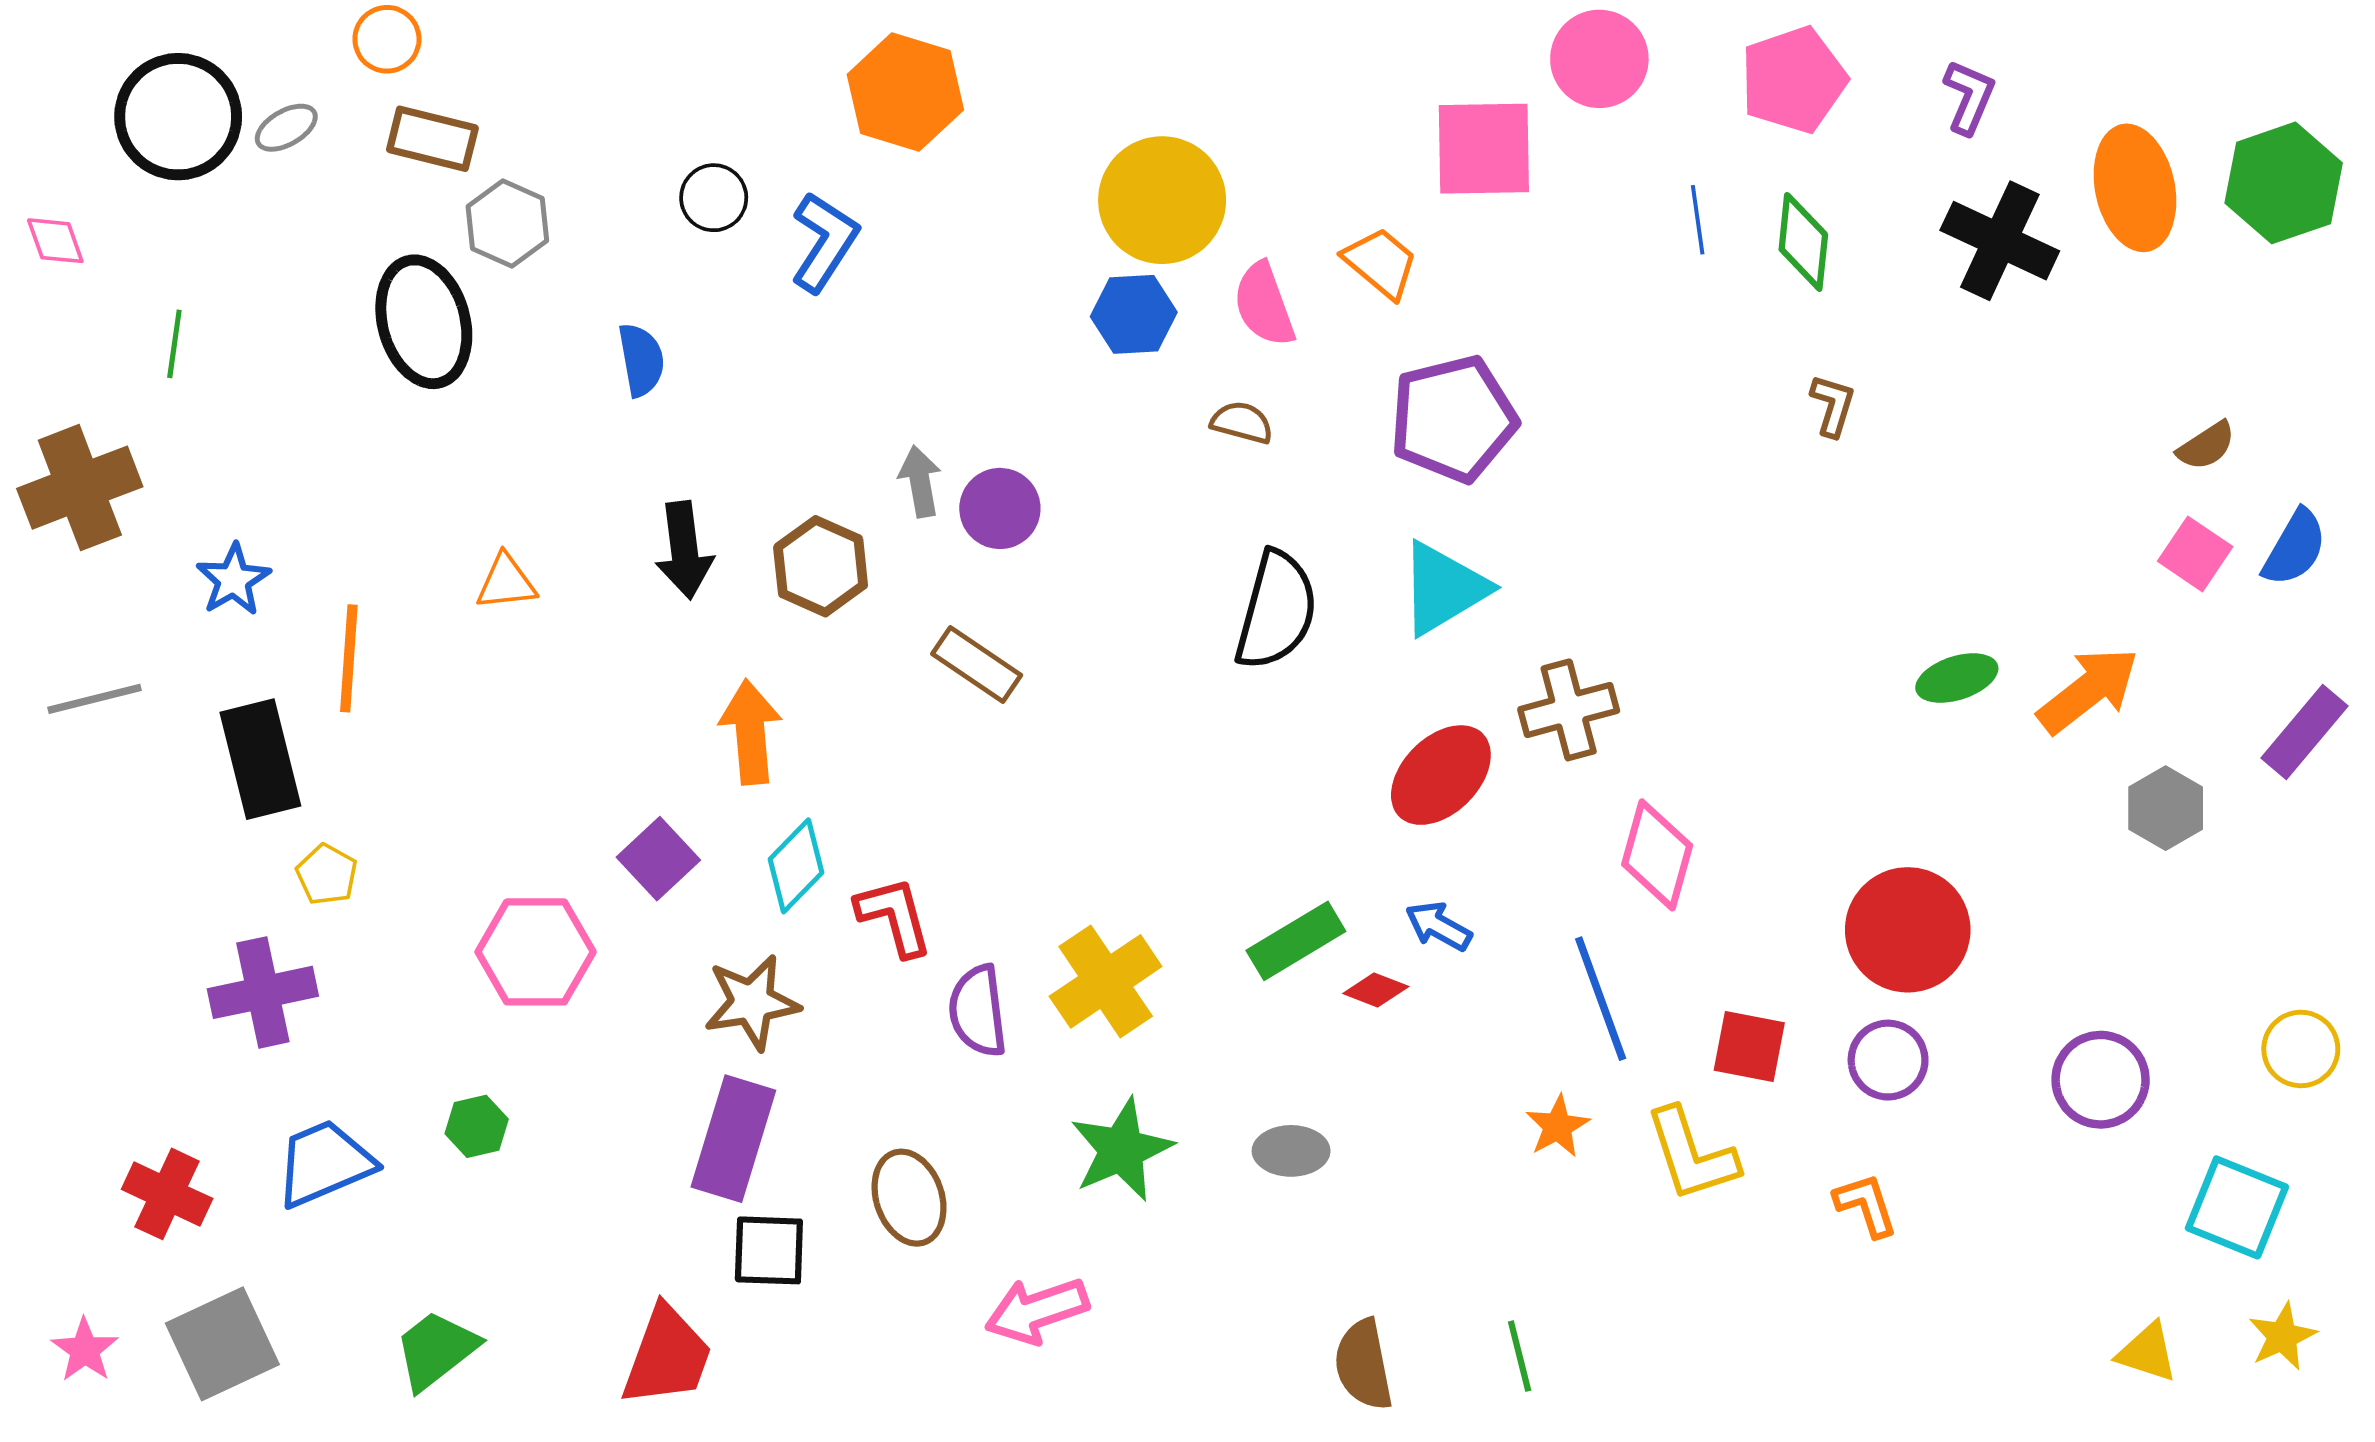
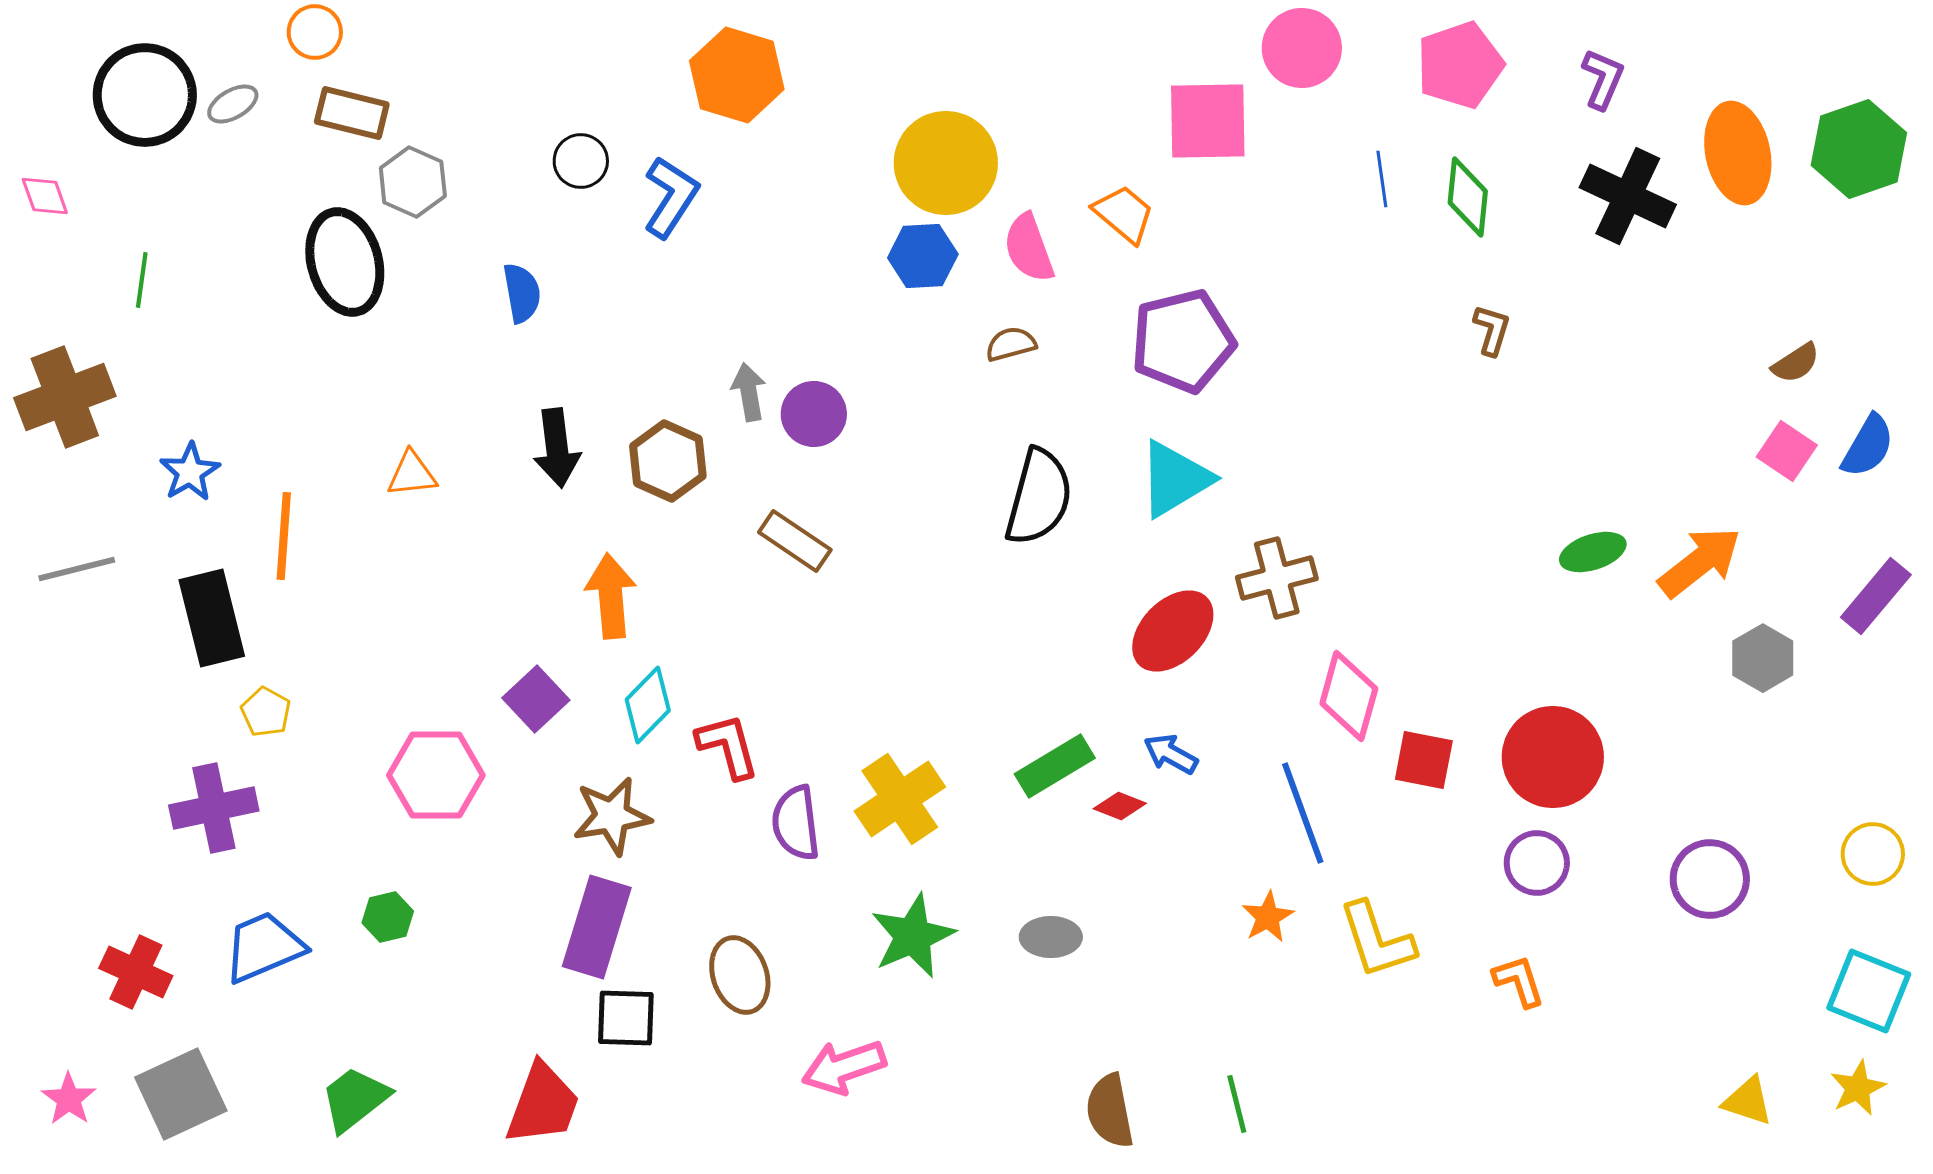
brown semicircle: (1242, 422) -> (1011, 344), turned -30
red square: (1749, 1047) -> (1424, 760), moved
cyan square: (2237, 1207) -> (1869, 991), moved

